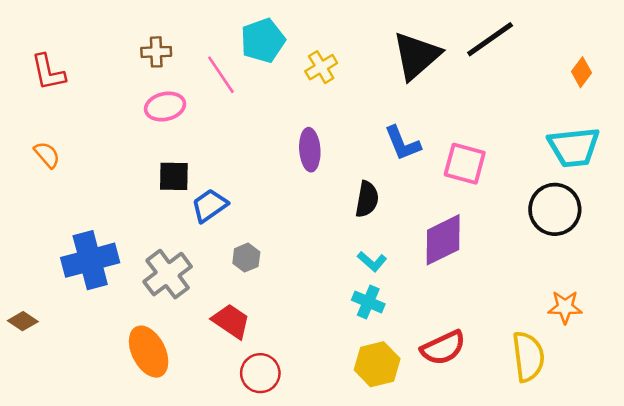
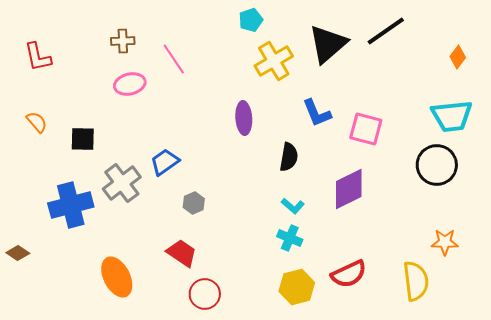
cyan pentagon: (263, 40) -> (251, 20), moved, size x0.7
yellow cross: (321, 67) -> (274, 61), moved, size x1.5
black square: (174, 176) -> (83, 139), moved
gray cross: (168, 274) -> (122, 183), moved

